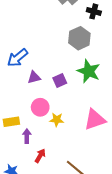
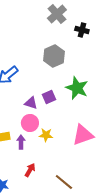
gray hexagon: (79, 38) -> (54, 56), moved
purple triangle: (34, 77) -> (31, 103), moved, turned 32
purple arrow: (27, 136) -> (21, 142), moved

